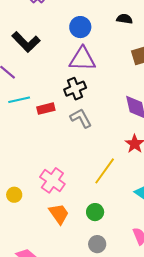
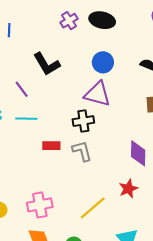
red rectangle: (46, 109) -> (51, 146), moved
pink cross: (52, 180) -> (40, 205), turned 30

